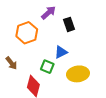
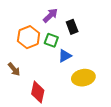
green square: (47, 67) -> (51, 40), moved

